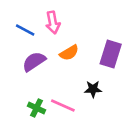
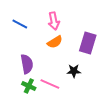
pink arrow: (53, 23) -> (54, 21), moved
purple semicircle: (34, 62) -> (27, 64), moved, turned 114

